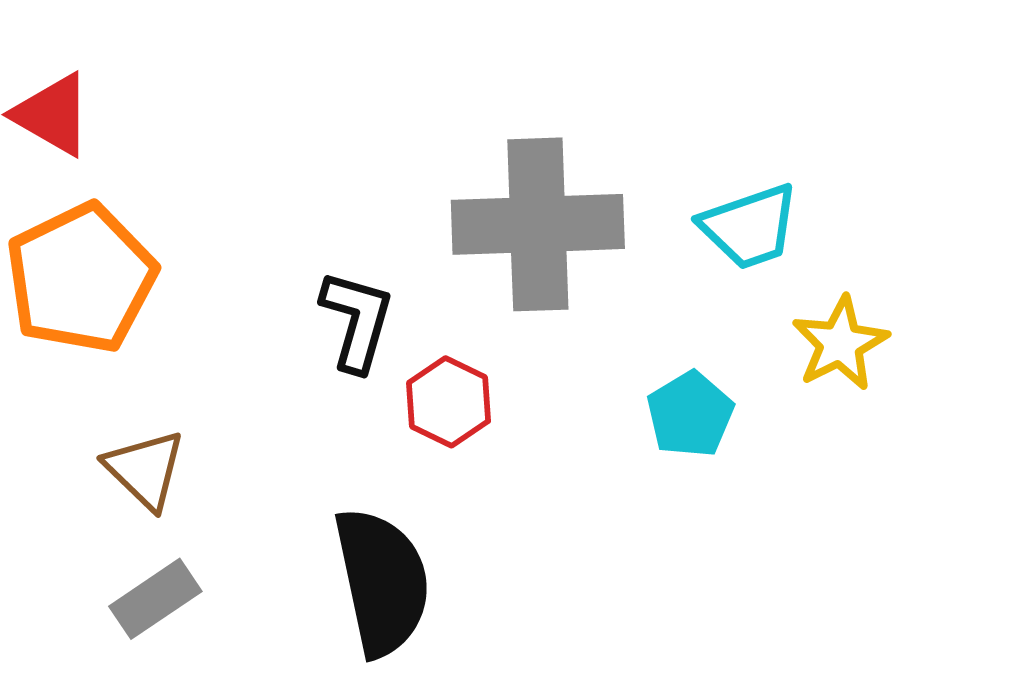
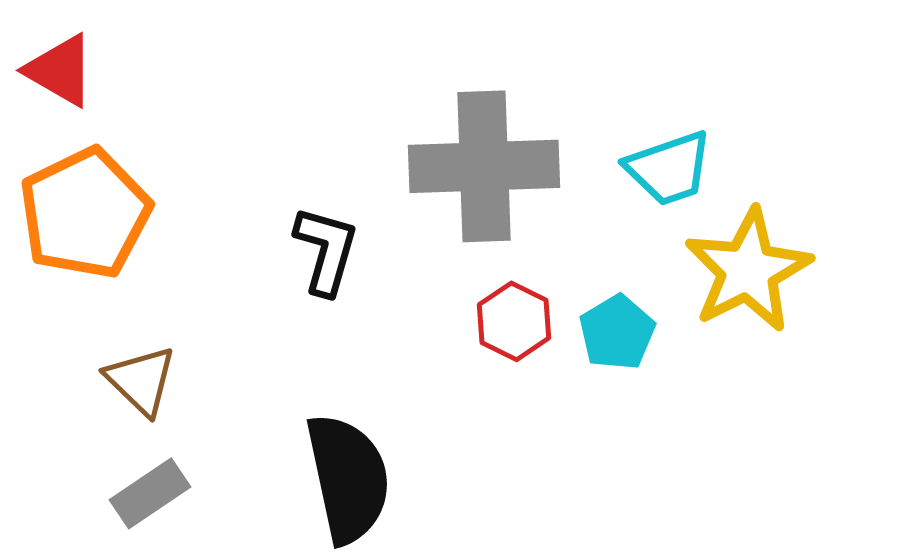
yellow star: (840, 344) -> (748, 270), size x1.5
red hexagon: (449, 402) -> (514, 321), moved

